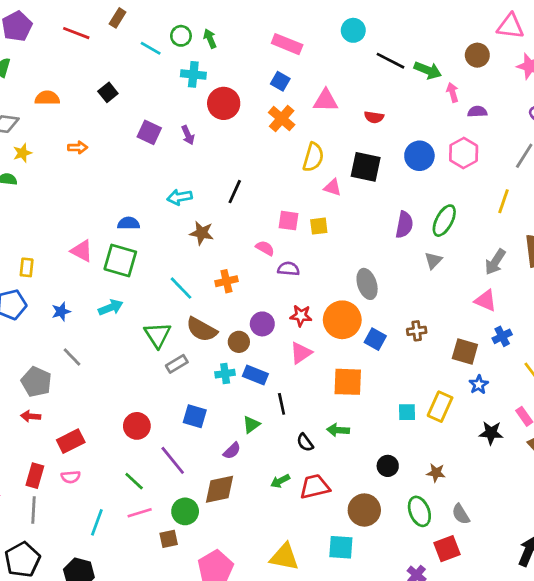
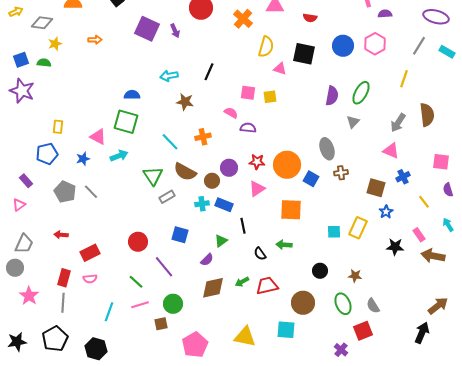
purple square: (149, 132) -> (147, 29), size x1.4
pink triangle: (82, 251) -> (98, 137), moved
gray ellipse: (367, 284) -> (327, 149), moved
gray pentagon: (36, 382) -> (65, 192), moved
brown diamond: (220, 489) -> (213, 288), moved

